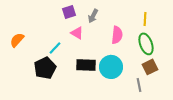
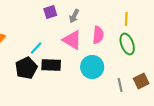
pink triangle: (77, 33) -> (72, 40), moved, size x1.5
black rectangle: (86, 65) -> (51, 65), moved
brown square: (150, 67) -> (141, 81), moved

